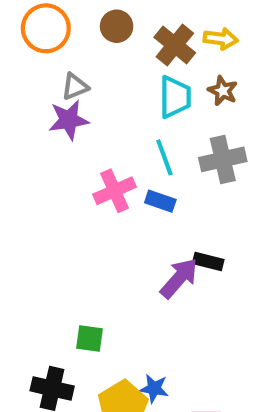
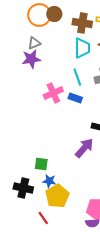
orange circle: (46, 28) -> (39, 15), moved
brown cross: (175, 45) -> (82, 23), turned -30
purple arrow: (179, 278) -> (84, 148), moved
blue star: (154, 388) -> (49, 181), moved

